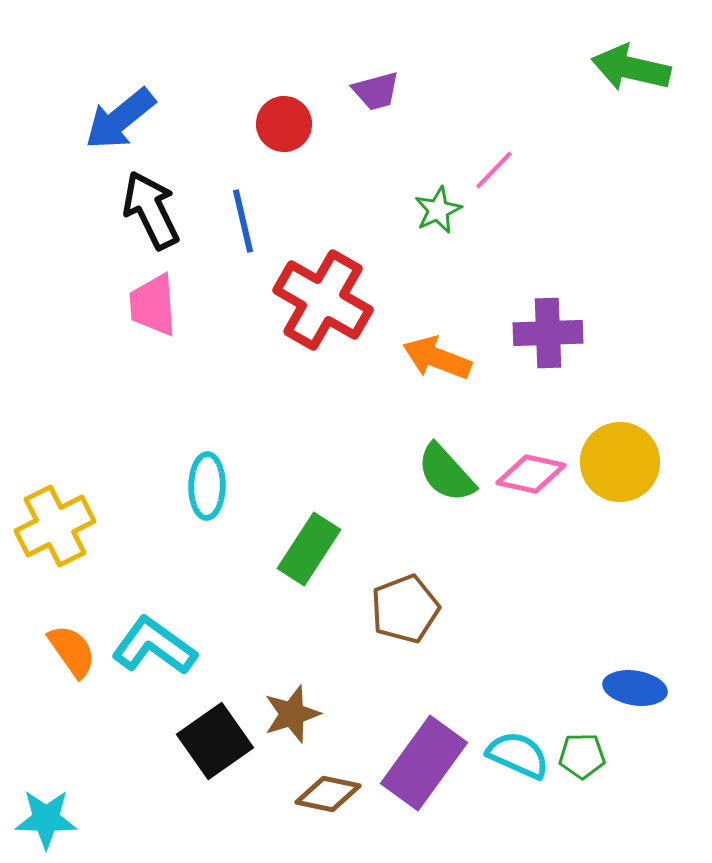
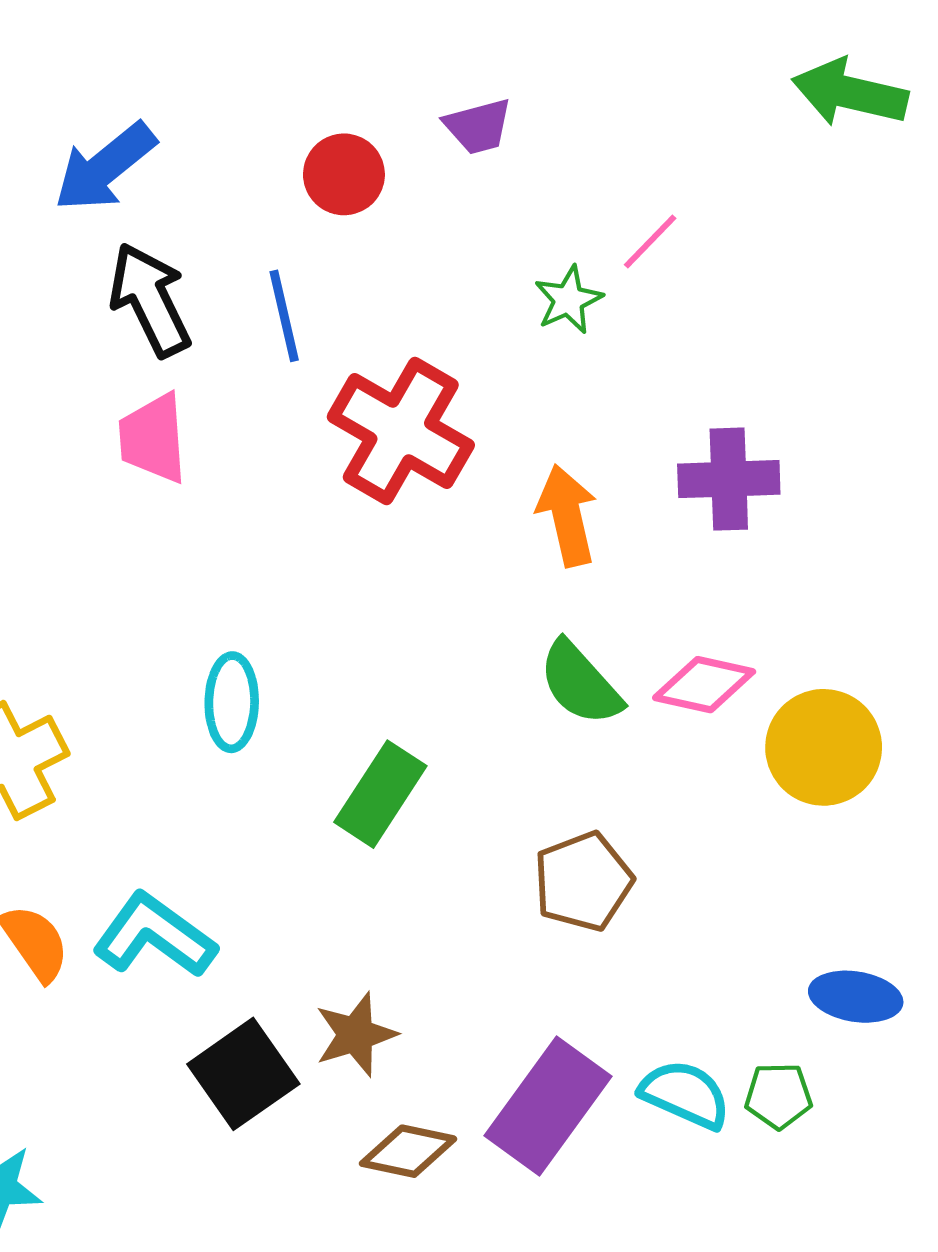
orange arrow: (437, 358) -> (567, 516), turned 56
yellow circle: (620, 462) -> (824, 747), moved
brown pentagon: (405, 609) -> (583, 881), moved

